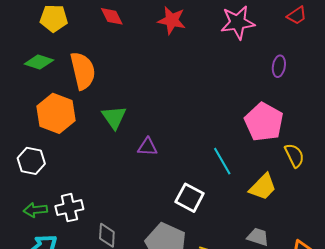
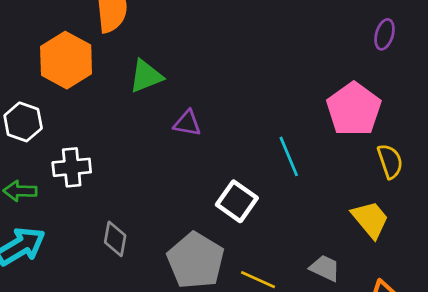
green triangle: (114, 117) -> (146, 76), turned 36
yellow trapezoid: (263, 187) -> (370, 219), moved, turned -92
white cross: (69, 208) -> (72, 167), moved

